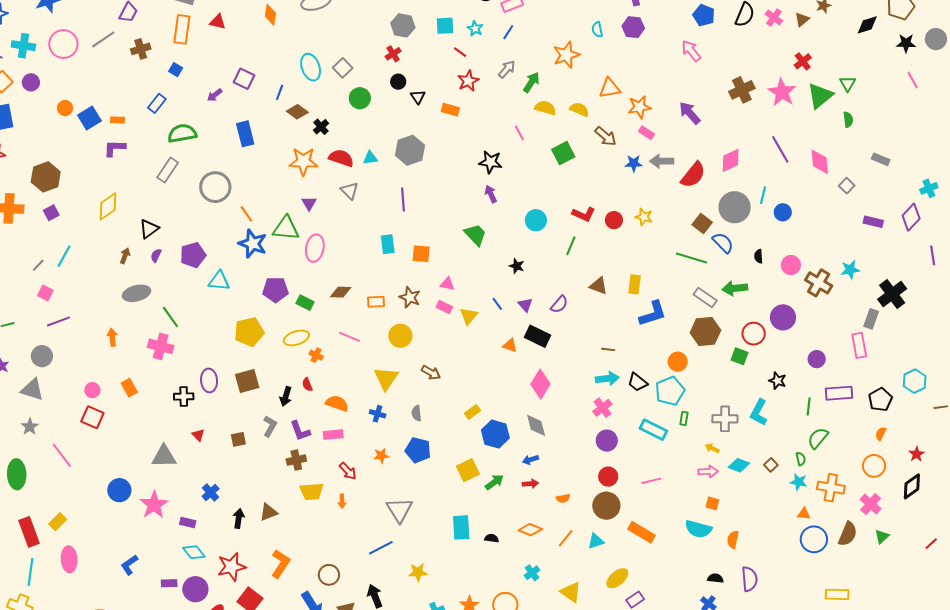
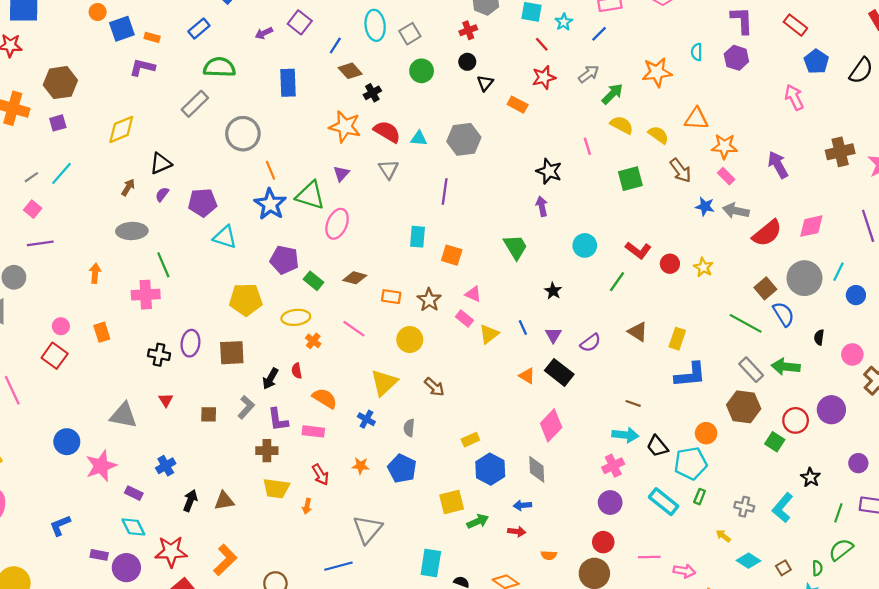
pink cross: (161, 346) -> (146, 295), turned -30
gray cross: (725, 419) -> (744, 507), size x0.7
pink arrow: (708, 472) -> (684, 571), moved

